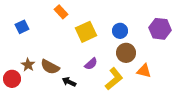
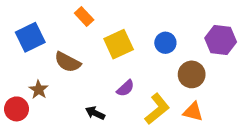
blue square: (22, 27) -> (30, 37), size x1.5
brown circle: (126, 53) -> (192, 74), moved
brown semicircle: (50, 67) -> (68, 62), moved
orange triangle: (144, 71) -> (193, 112), moved

